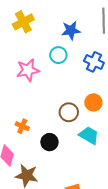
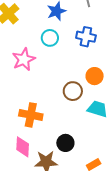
orange cross: (22, 126) -> (31, 115), size x1.6
black circle: (49, 142) -> (65, 143), moved

